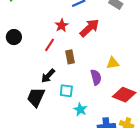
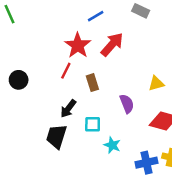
red star: (62, 25) -> (78, 45), size x1.5
black circle: (14, 37) -> (19, 80), moved
yellow triangle: (113, 63) -> (156, 83), moved

